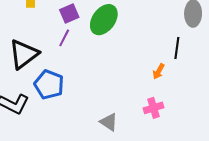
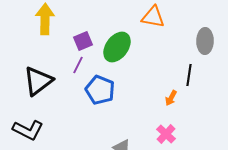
blue pentagon: (49, 85) -> (100, 90), moved
pink cross: (154, 108) -> (166, 134), turned -30

